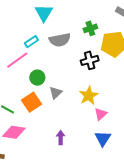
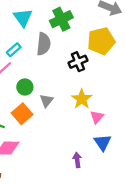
green cross: (90, 28) -> (61, 19), moved, size x1.5
gray semicircle: (60, 40) -> (44, 44), turned -65
purple arrow: (61, 138) -> (77, 160), moved

